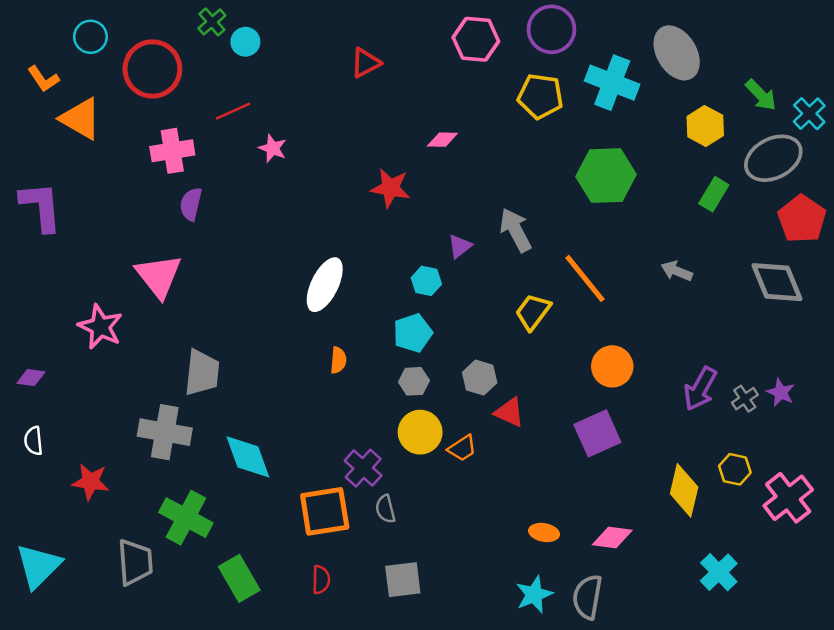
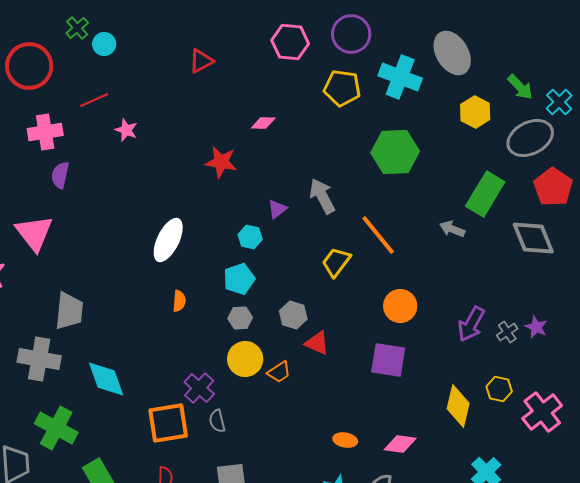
green rectangle: (714, 194) -> (485, 194), moved, size x1.6
purple square: (597, 433) -> (388, 360), turned 33

